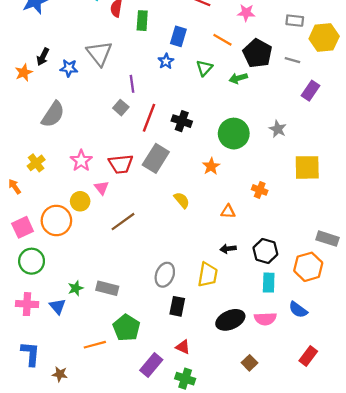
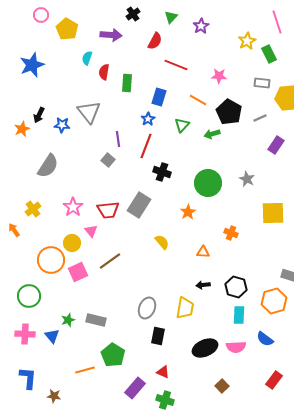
gray line: (292, 60) -> (260, 118), turned -40
red line: (149, 118) -> (146, 146), moved
pink square: (23, 227) -> (78, 272), moved

